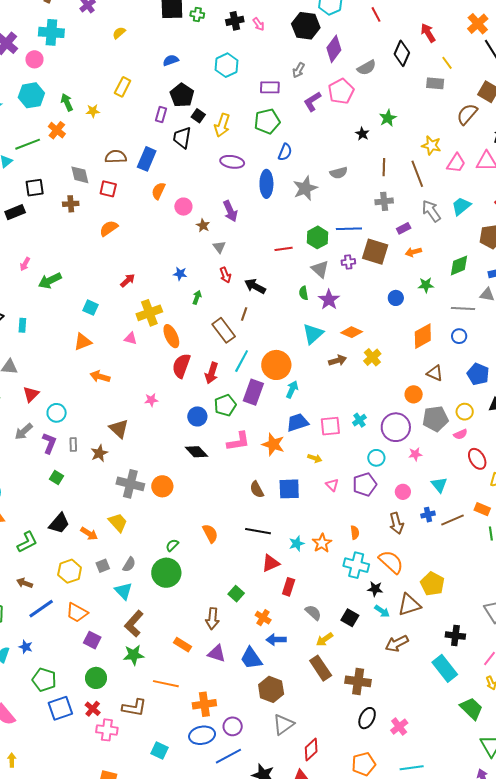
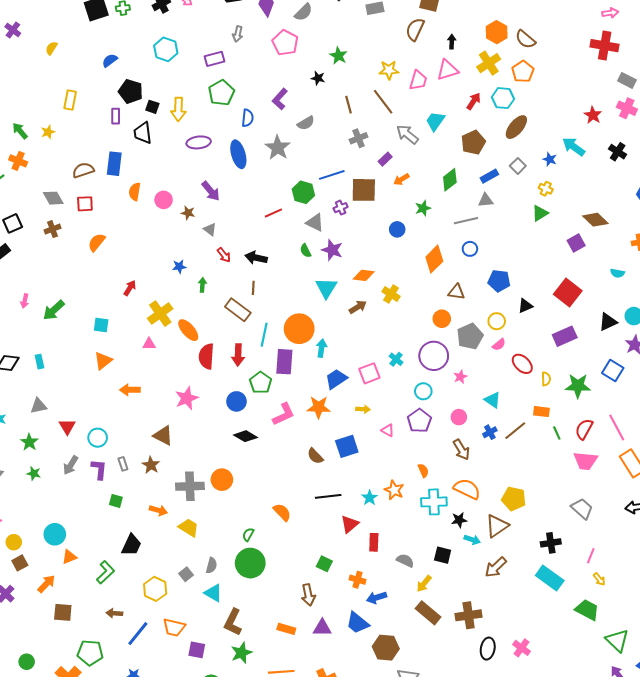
purple L-shape: (312, 101) -> (280, 99), moved
pink star: (151, 400) -> (187, 398), size x1.6
orange arrow: (89, 534) -> (158, 510), moved

